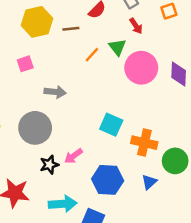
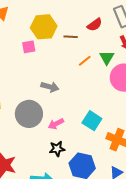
pink square: (25, 64) -> (29, 47), moved
pink arrow: (73, 156) -> (56, 124), moved
black star: (49, 165) -> (57, 149), moved

